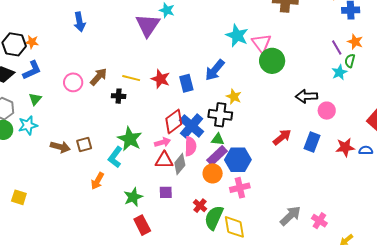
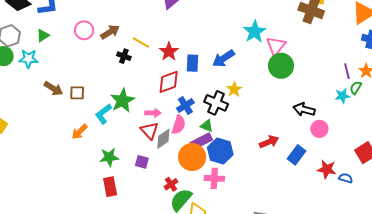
red diamond: (174, 121) -> (169, 82), moved
blue cross: (192, 126) -> (185, 106), size x0.7
red triangle: (164, 160) -> (149, 131), turned 30
orange circle: (213, 173) -> (192, 157), size x1.4

